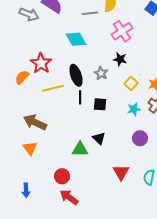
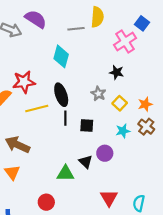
pink cross: (122, 31) -> (125, 42), moved
cyan diamond: (76, 39) -> (61, 56), turned 45
black star: (120, 59) -> (116, 72), moved
red star: (41, 63) -> (24, 82), turned 30
gray star: (101, 73) -> (98, 94), moved
purple circle: (140, 138) -> (105, 153), moved

